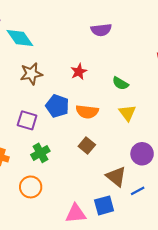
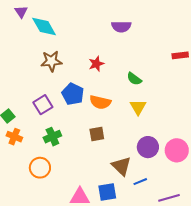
purple square: (27, 120) -> (43, 105), turned 36
brown square: (87, 145) -> (97, 134), turned 35

